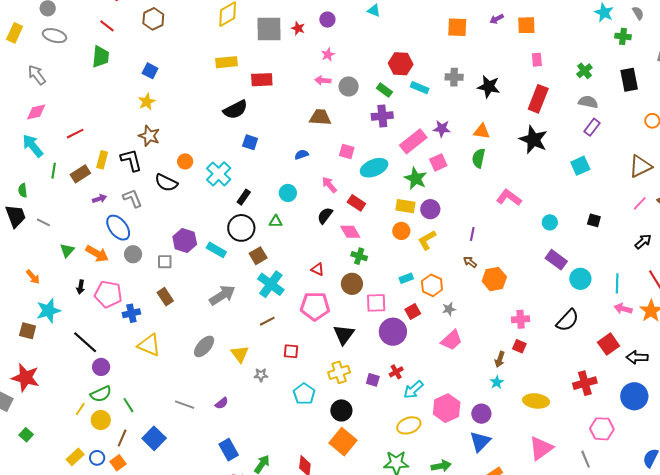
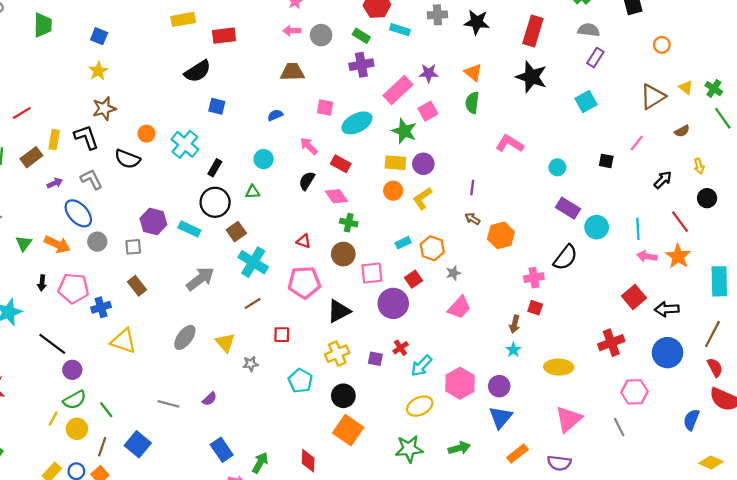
orange triangle: (482, 131) -> (473, 73), turned 36
brown star: (149, 136) -> (104, 109), turned -30
pink line: (640, 203) -> (637, 143), moved
black semicircle: (568, 320) -> (565, 257), moved
black triangle: (344, 335) -> (339, 311), turned 30

